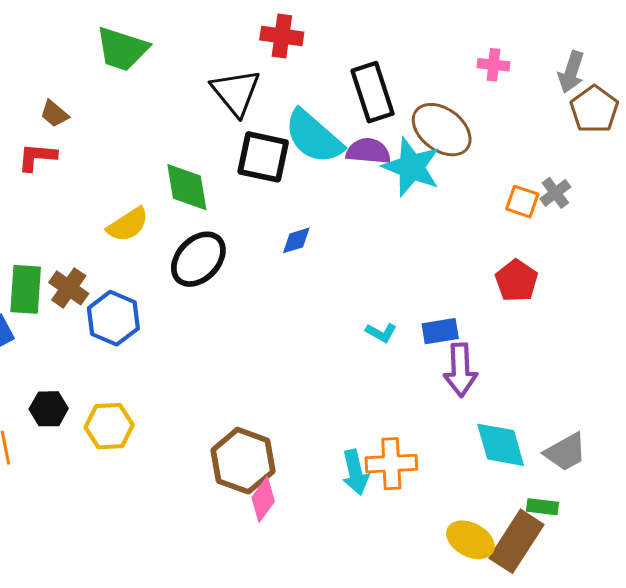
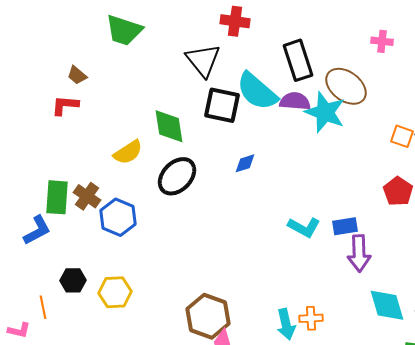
cyan L-shape: (381, 333) -> (304, 227), size x1.5
orange cross: (391, 464) -> (311, 318), size x0.7

